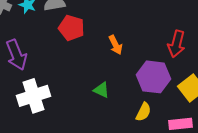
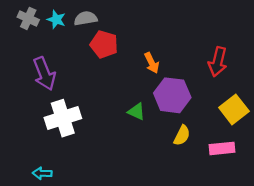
purple hexagon: (153, 77) -> (172, 95), moved

